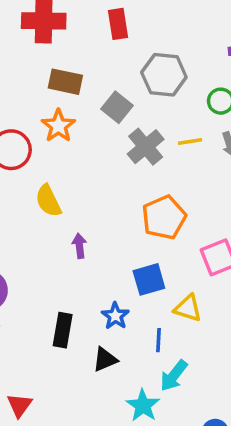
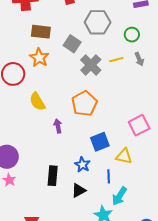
orange pentagon: (164, 217) -> (84, 104), moved

